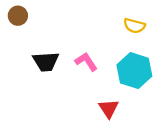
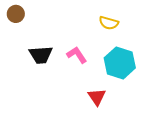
yellow semicircle: (134, 26) -> (109, 23), moved

